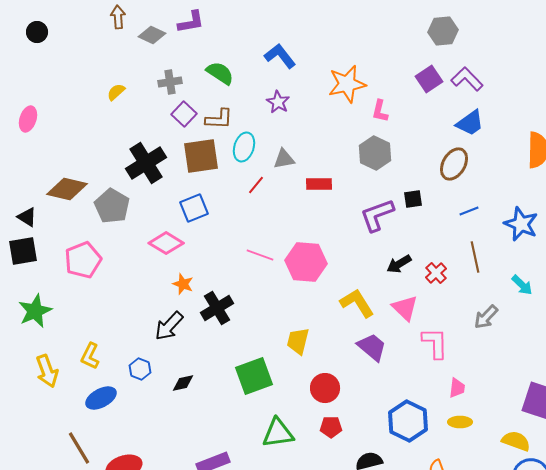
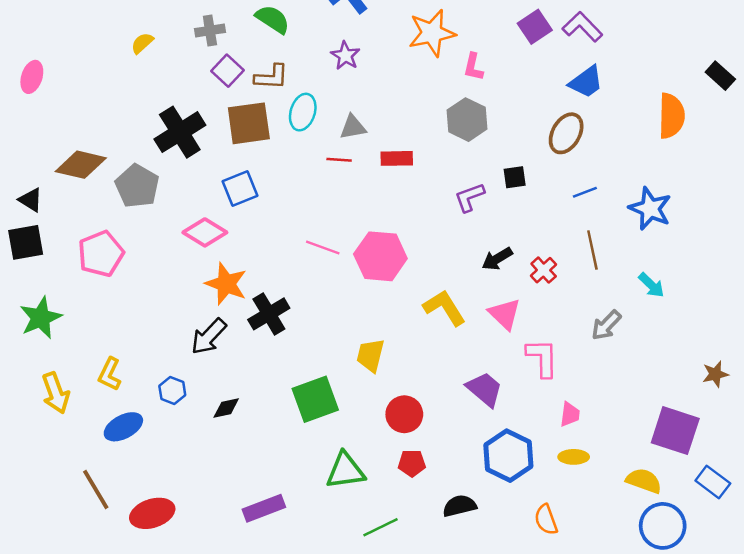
red line: (256, 185) -> (339, 160), moved, turned 54
purple L-shape: (377, 215) -> (470, 197), size x0.7
orange star: (183, 284) -> (226, 284), size x1.6
purple trapezoid: (372, 347) -> (485, 389), moved

